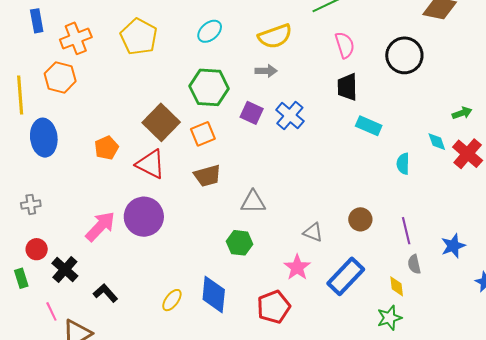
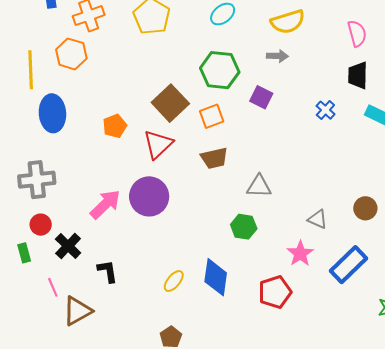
blue cross: (290, 116) -> (325, 110), moved, size x0.7
red triangle: (151, 164) -> (158, 144), turned 48
gray cross: (31, 204) -> (37, 180), size x1.8
black L-shape: (105, 293) -> (108, 271), turned 30

